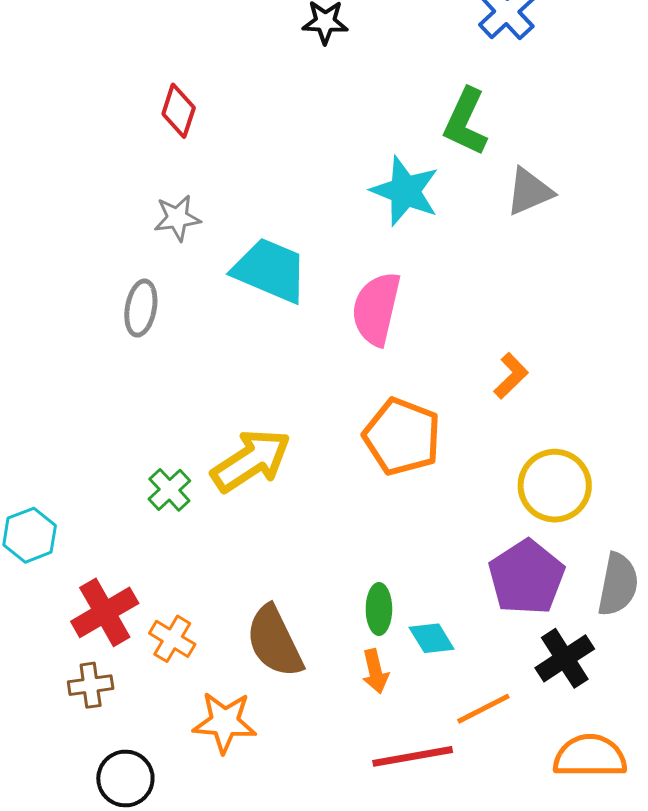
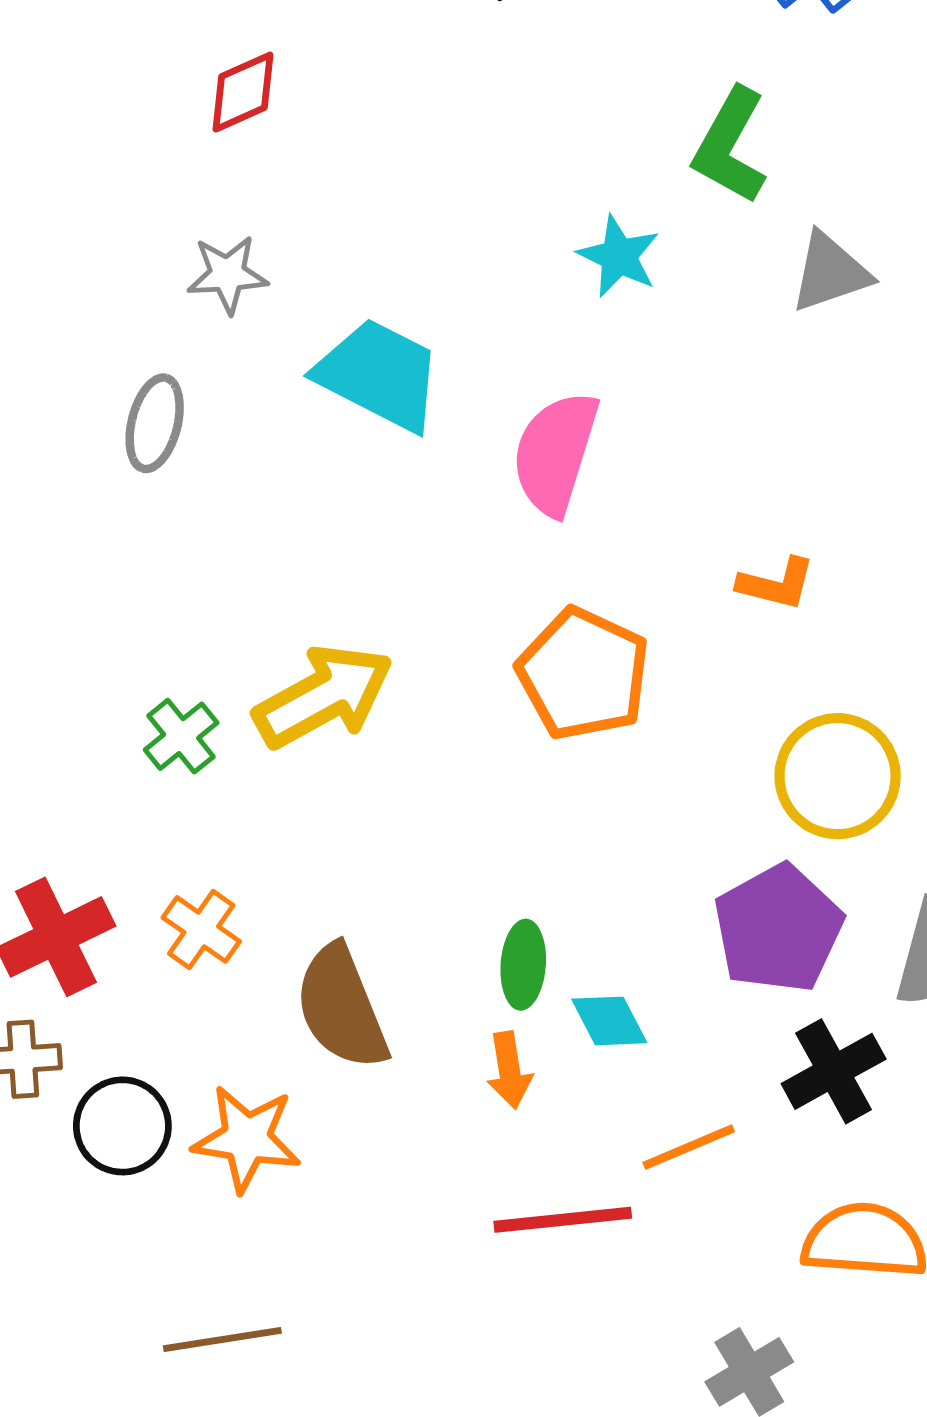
red diamond: (179, 111) -> (243, 92), turned 44
cyan star: (405, 191) -> (619, 256), size x0.7
orange L-shape: (511, 376) -> (776, 584), turned 54
orange cross: (172, 639) -> (201, 929), moved
black circle: (125, 779) -> (122, 1126), moved

